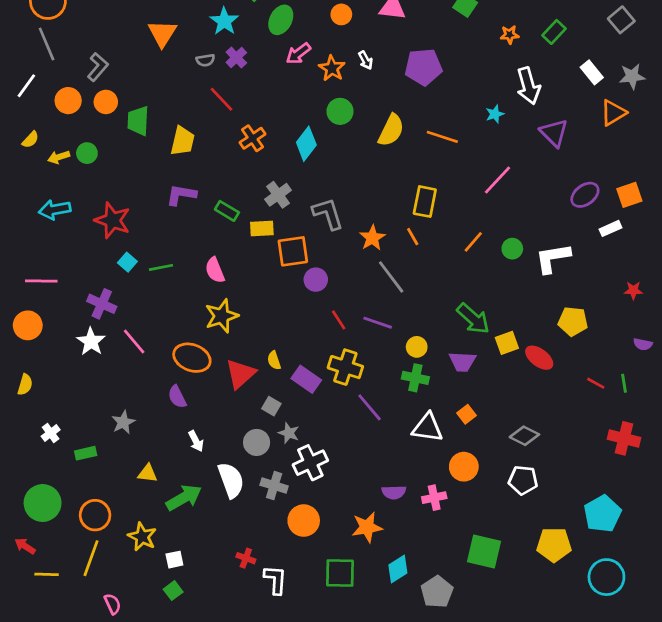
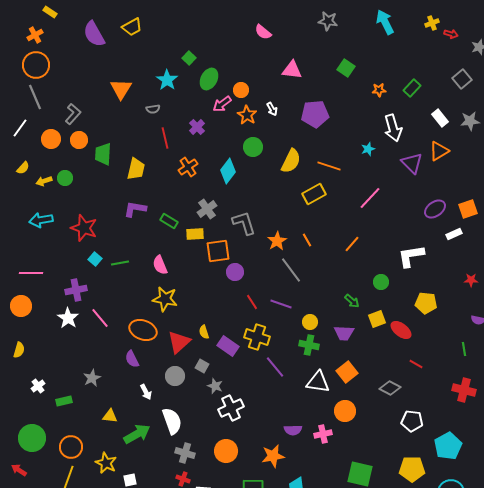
orange circle: (341, 14) -> (241, 90), moved
purple cross: (236, 58) -> (197, 127), moved
red line: (222, 99) -> (165, 138), turned 30
orange triangle: (613, 113) -> (439, 151), moved
yellow rectangle: (425, 202) -> (314, 194), moved, turned 50
green circle: (512, 249) -> (381, 282), moved
purple cross: (102, 304) -> (76, 290), turned -35
yellow star: (222, 316) -> (165, 299), turned 30
green arrow: (473, 319) -> (352, 301), size x0.6
red line: (596, 383) -> (416, 364), moved
orange square: (467, 414) -> (347, 372), size x1.5
gray circle: (257, 442) -> (175, 376), moved
white pentagon: (523, 480) -> (412, 421), moved
gray cross: (274, 486) -> (185, 453), moved

